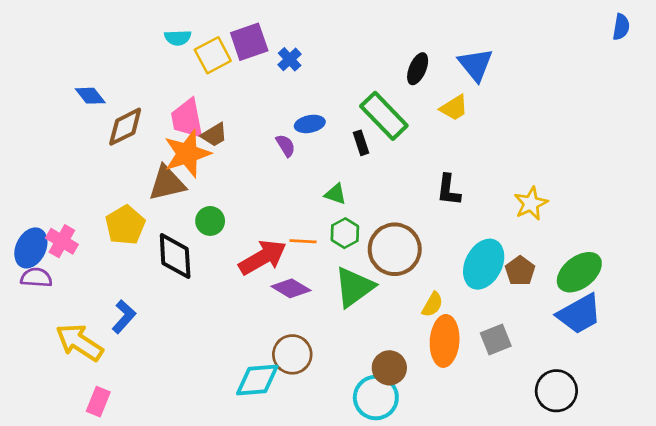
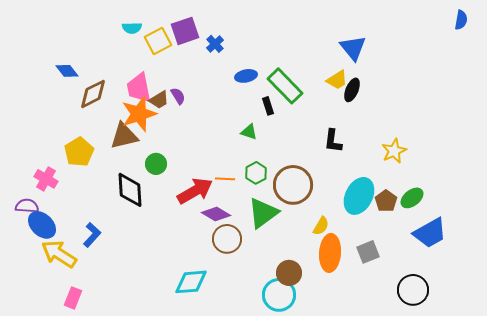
black ellipse: (418, 69) -> (352, 90), moved
blue ellipse: (310, 124) -> (246, 76), moved
purple semicircle: (286, 146) -> (178, 96), moved
green triangle: (335, 194) -> (249, 132), moved
yellow pentagon: (125, 225) -> (79, 152), moved
blue ellipse: (31, 248) -> (42, 225), moved, turned -72
green ellipse: (579, 272) -> (412, 198), moved, size x0.7
brown circle: (292, 354) -> (227, 239), moved

